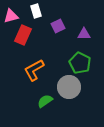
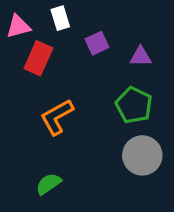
gray circle: (69, 87) -> (142, 155), moved
green semicircle: (45, 101) -> (48, 184), moved

